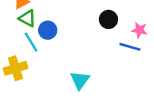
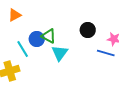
green triangle: (27, 18) -> (49, 36), moved
cyan triangle: (80, 80) -> (60, 53), moved

